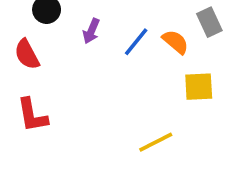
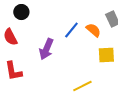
purple arrow: (91, 31) -> (46, 49), moved, size x1.5

